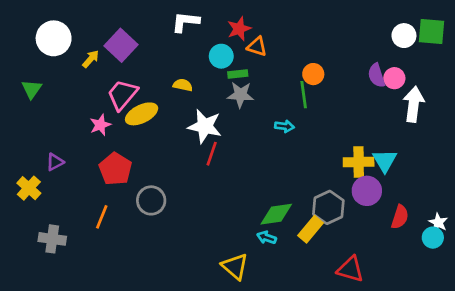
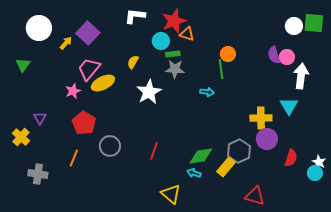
red star: (239, 29) -> (174, 21), size x1.4
yellow semicircle: (183, 85) -> (133, 62), turned -72
white star: (205, 126) -> (149, 92), turned 30
red line: (212, 154) -> (154, 151), moved
cyan triangle: (385, 161) -> (289, 106), moved
purple triangle: (55, 162) -> (40, 118), turned -32

